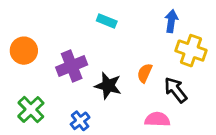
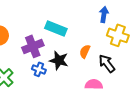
cyan rectangle: (107, 21) -> (56, 28), moved, size x1.5
blue cross: (80, 121) -> (39, 69), moved, turned -32

